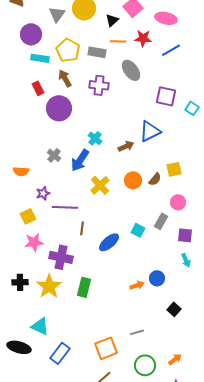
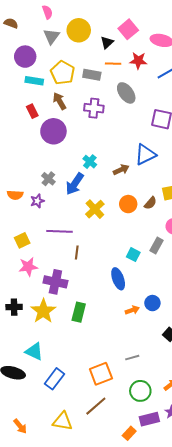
purple star: (43, 193) -> (37, 201), moved
blue ellipse: (109, 242) -> (118, 279), moved, turned -70

